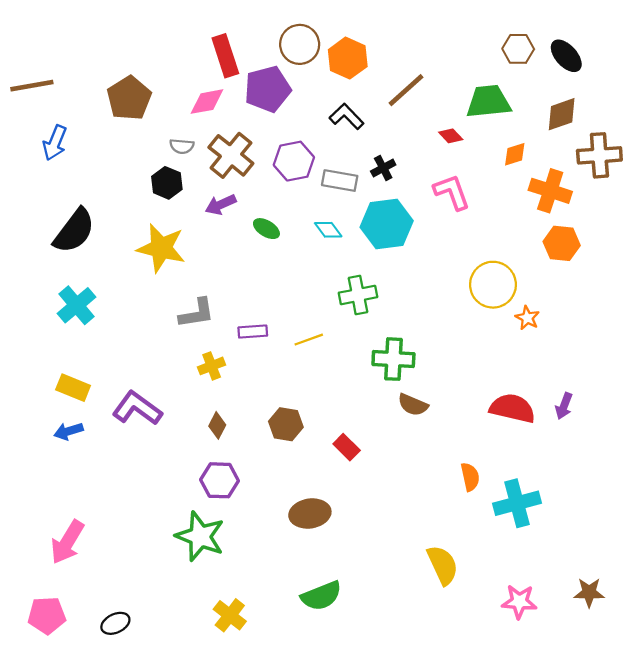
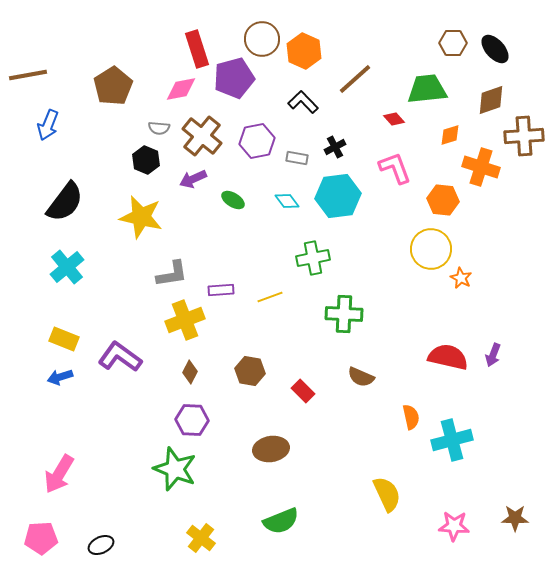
gray rectangle: (340, 181) -> (297, 158), size x0.7
orange hexagon: (562, 243) -> (443, 200), moved
yellow cross: (212, 366) -> (185, 320), size x1.6
brown semicircle: (413, 405) -> (361, 377), moved

